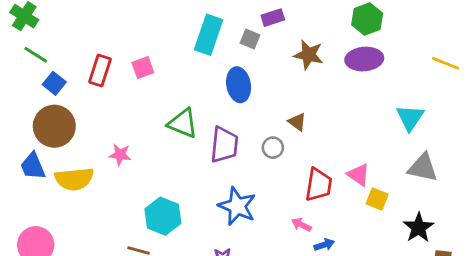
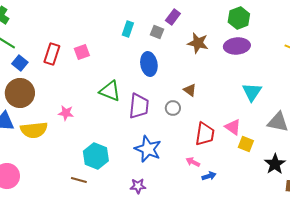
purple rectangle: (273, 18) -> (173, 17), turned -35
cyan rectangle: (209, 35) -> (128, 29), size x0.6
cyan triangle: (410, 118) -> (252, 92), moved

